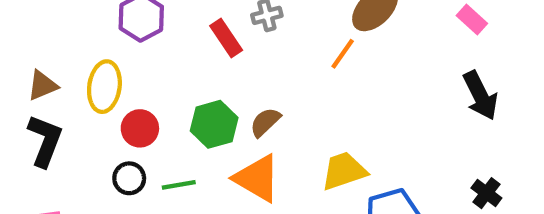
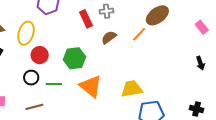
black arrow: (480, 96) -> (200, 63), size x0.6
brown semicircle: (265, 122) -> (109, 37), moved
black cross: (486, 193) -> (197, 109), turned -32

